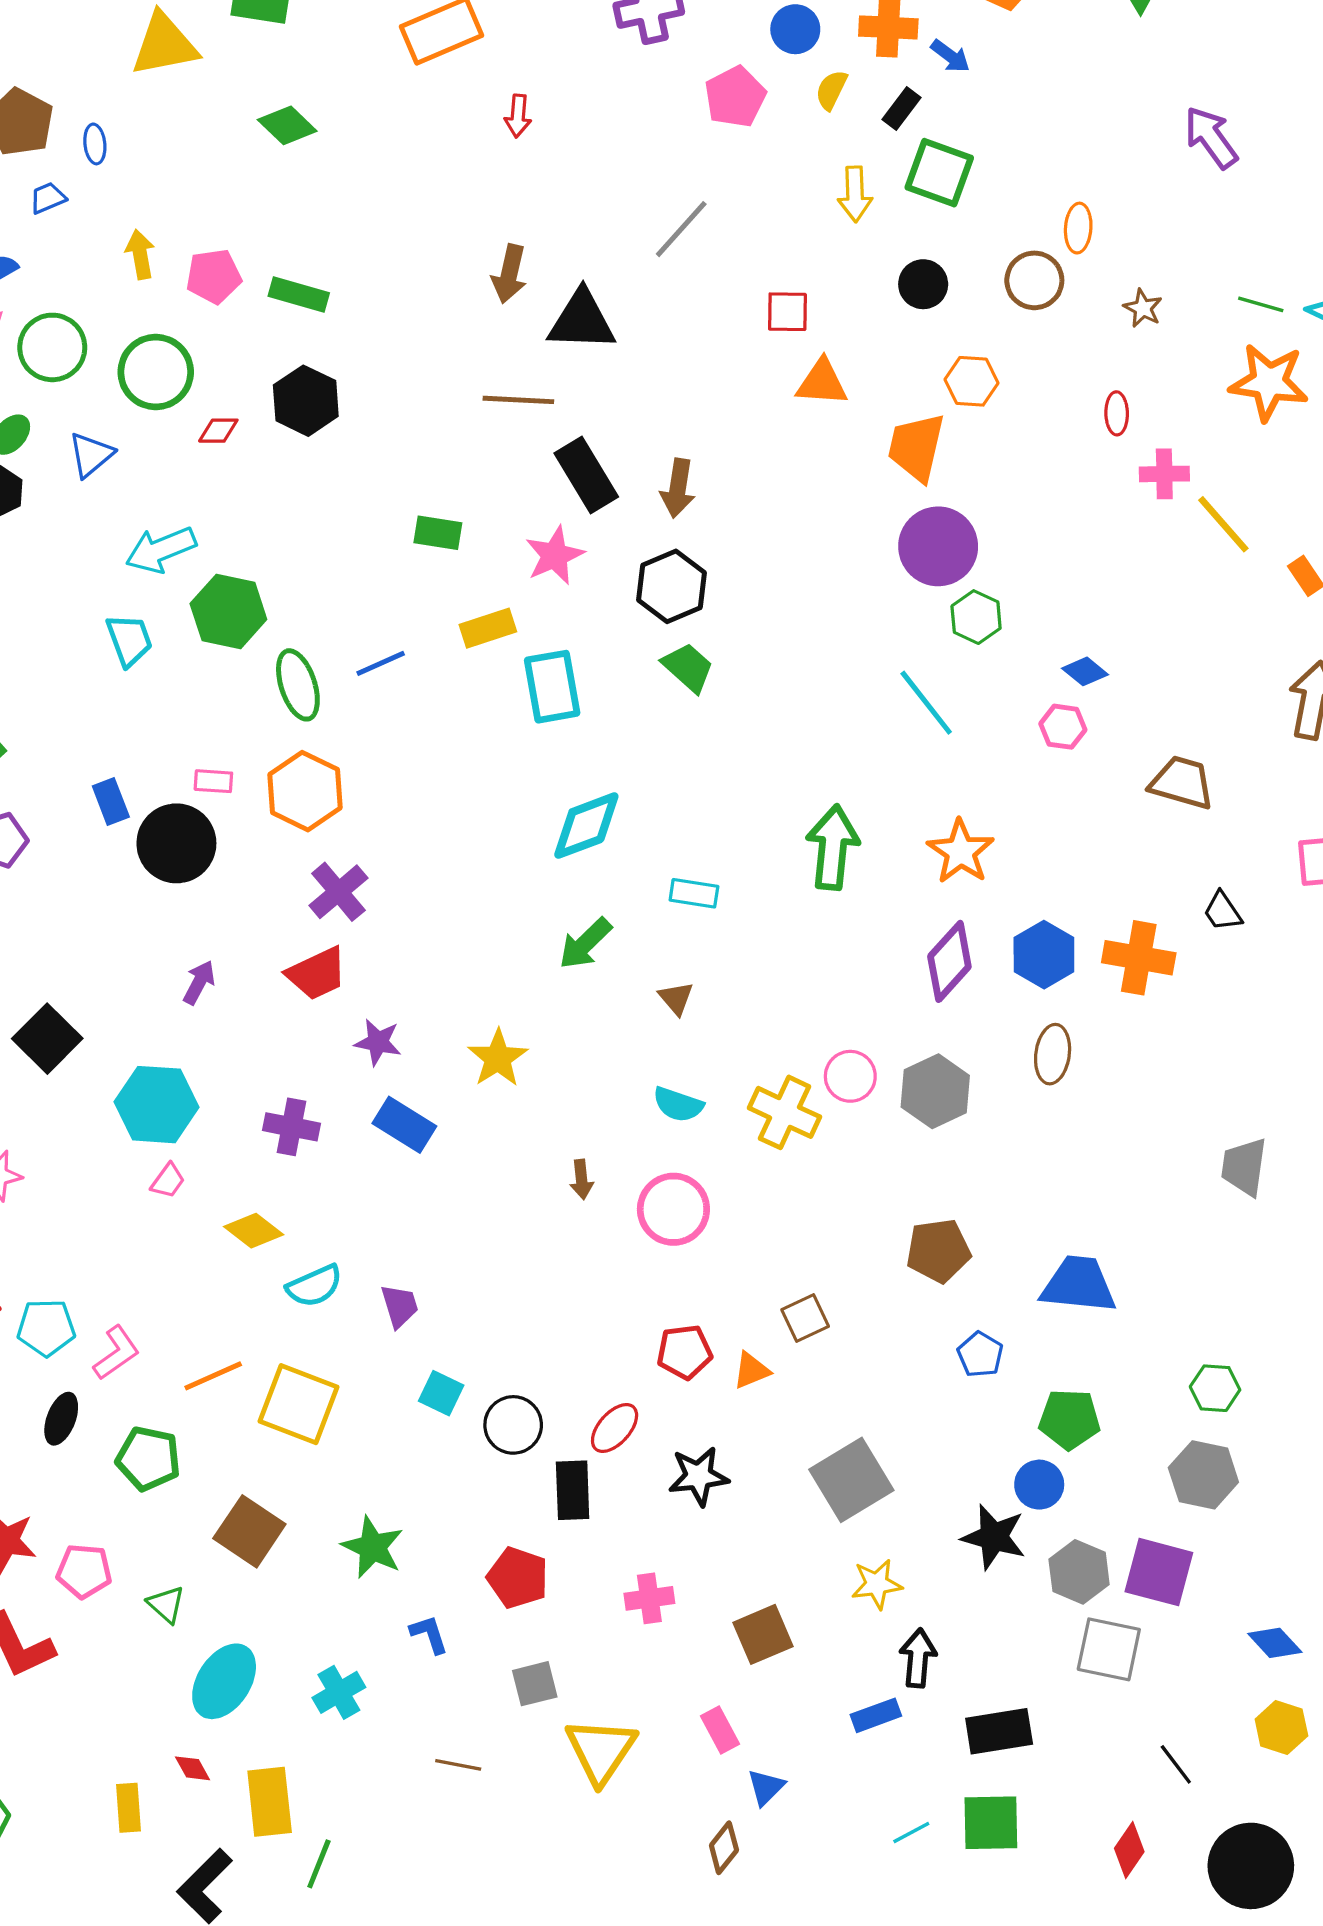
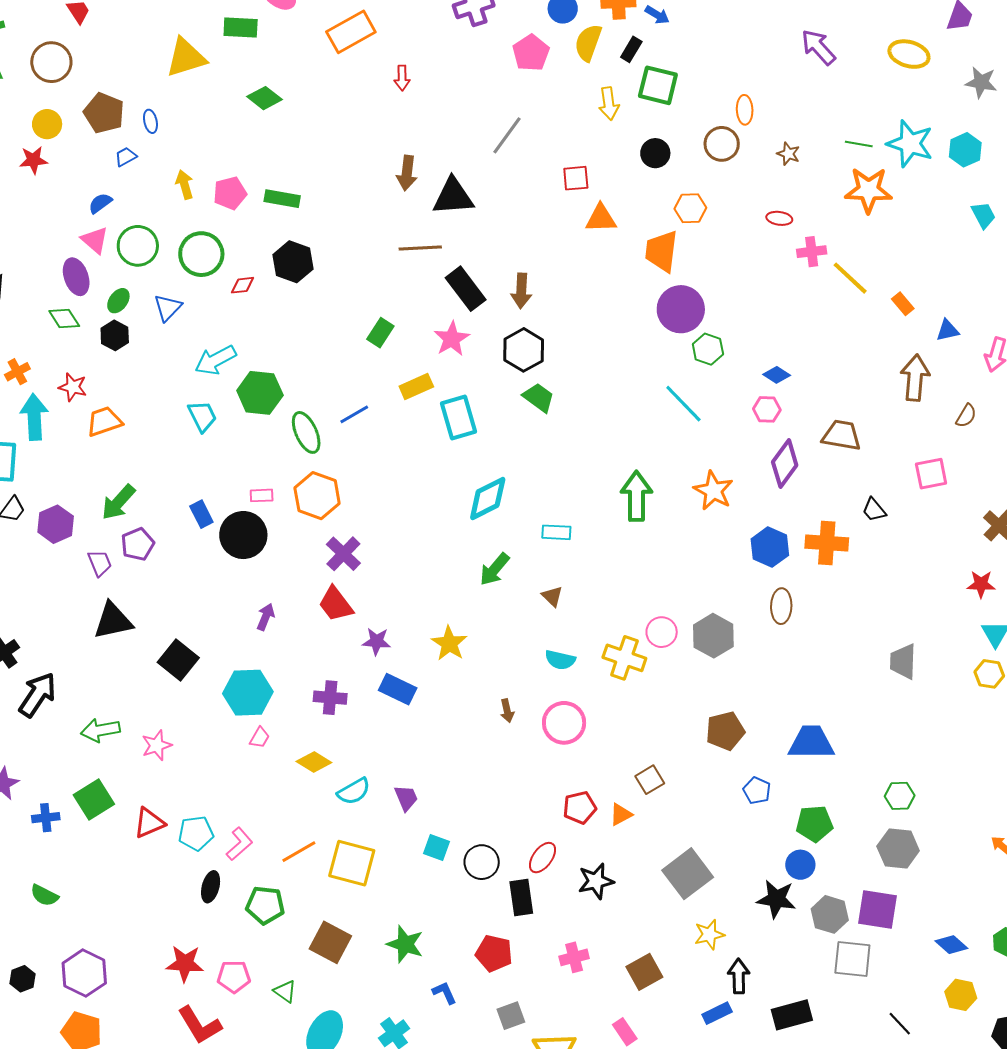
yellow semicircle: (831, 90) -> (588, 43), size x1.5
red ellipse: (1117, 413) -> (779, 218), turned -75
green rectangle: (438, 533) -> (380, 333), turned -60
purple diamond: (949, 961) -> (785, 464), moved
red trapezoid: (317, 974) -> (336, 604), turned 84

